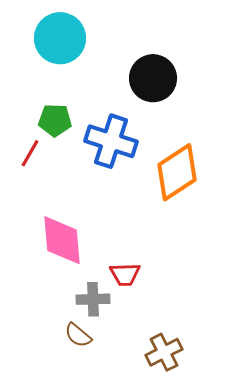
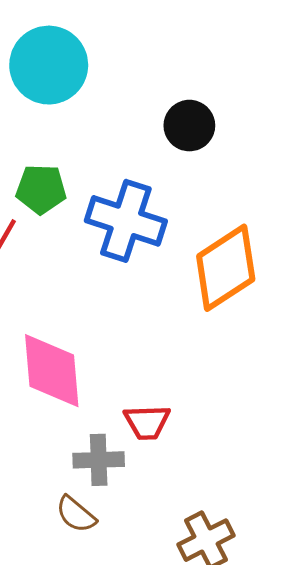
black circle: (153, 78) -> (189, 126), size x0.7

